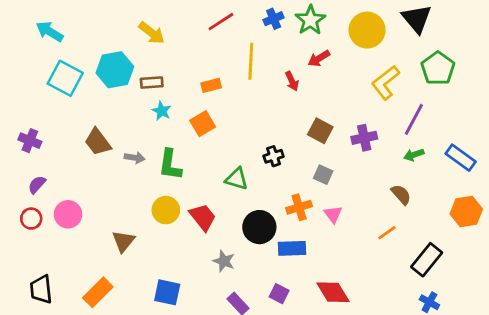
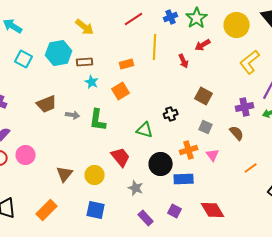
cyan square: (65, 78) -> (24, 59), size x0.7
purple cross: (364, 138) -> (245, 107), moved
brown trapezoid: (98, 142) -> (47, 104), turned -75
brown semicircle: (401, 194) -> (237, 133), moved
yellow circle: (166, 210) -> (95, 175), moved

